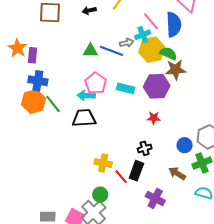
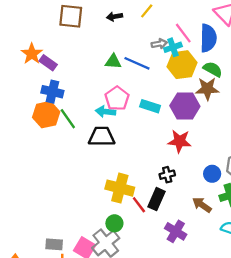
gray arrow: (127, 43) -> (159, 44), moved
green semicircle: (168, 53) -> (213, 69), moved
purple rectangle: (32, 55) -> (48, 63), turned -63
red star: (154, 118) -> (179, 141), size x1.5
yellow cross: (103, 163) -> (120, 188), size x1.4

